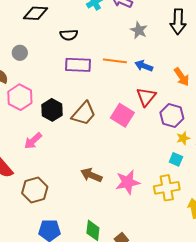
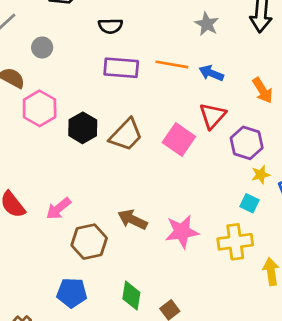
pink arrow: (33, 141) -> (58, 209), moved
brown hexagon: (35, 190) -> (89, 242), moved

